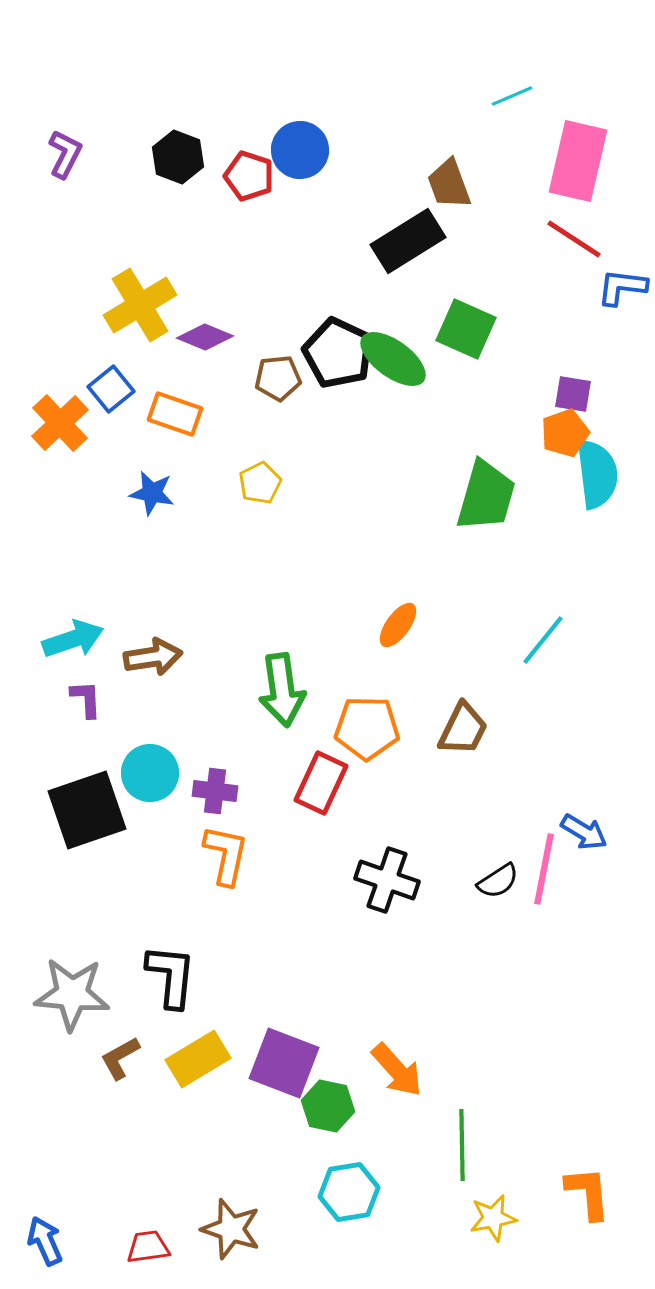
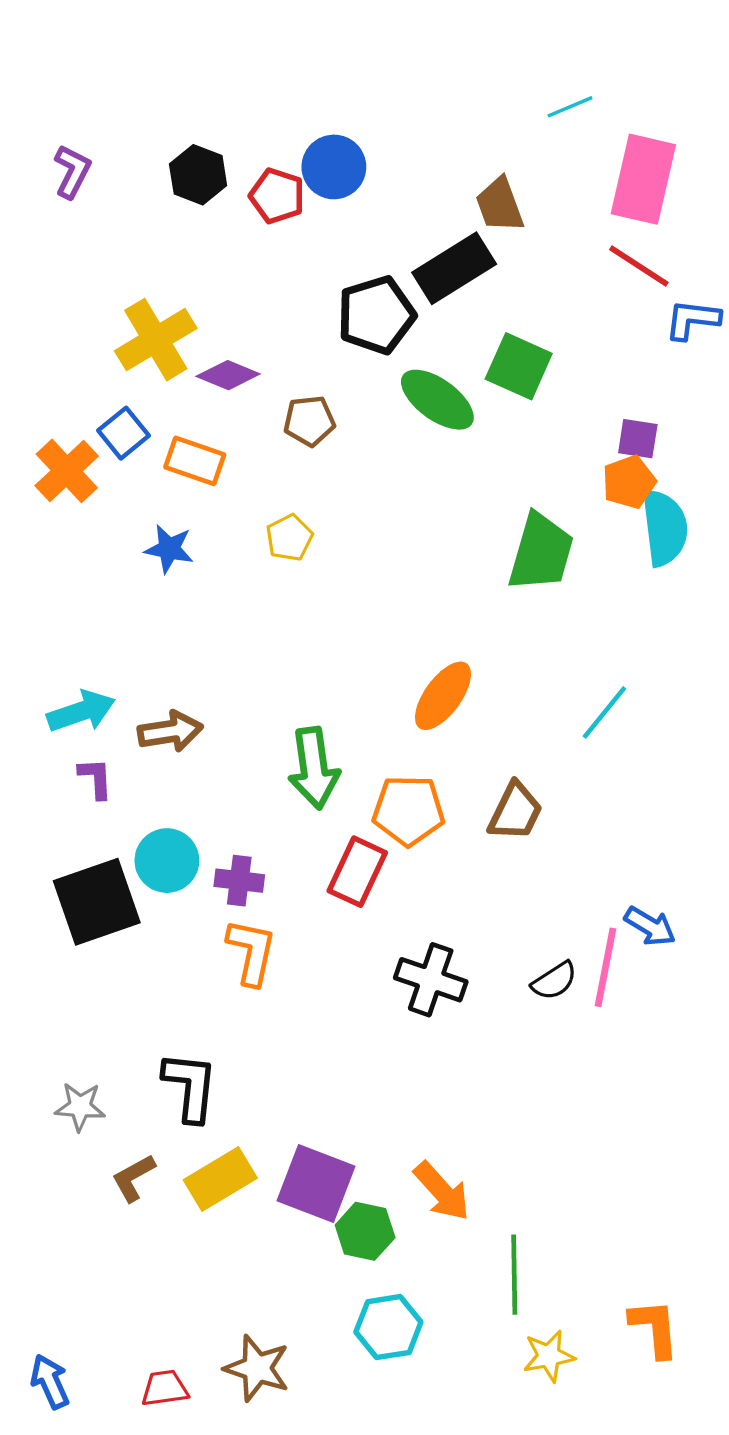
black pentagon: (338, 353) -> (376, 315), moved, turned 30
orange ellipse: (398, 625) -> (443, 696), size x1.4
gray star: (72, 994) -> (80, 1107), size x0.6

